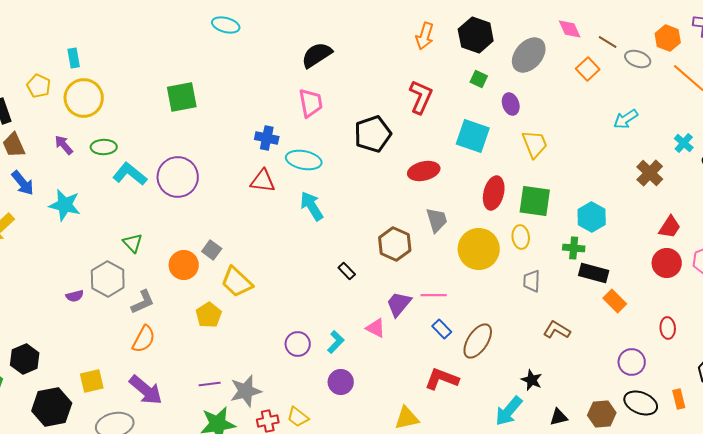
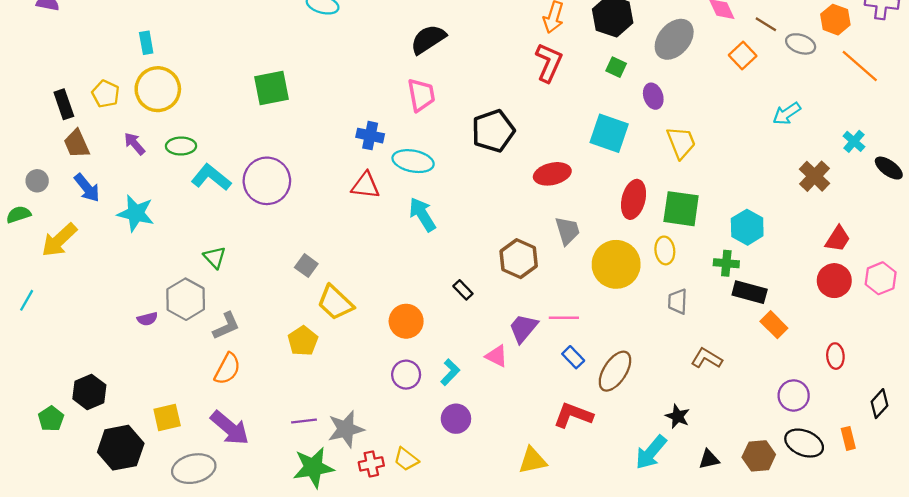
yellow pentagon: (39, 86) -> (106, 94), moved
red L-shape: (421, 97) -> (549, 62), moved
orange circle: (184, 265) -> (406, 321), moved

